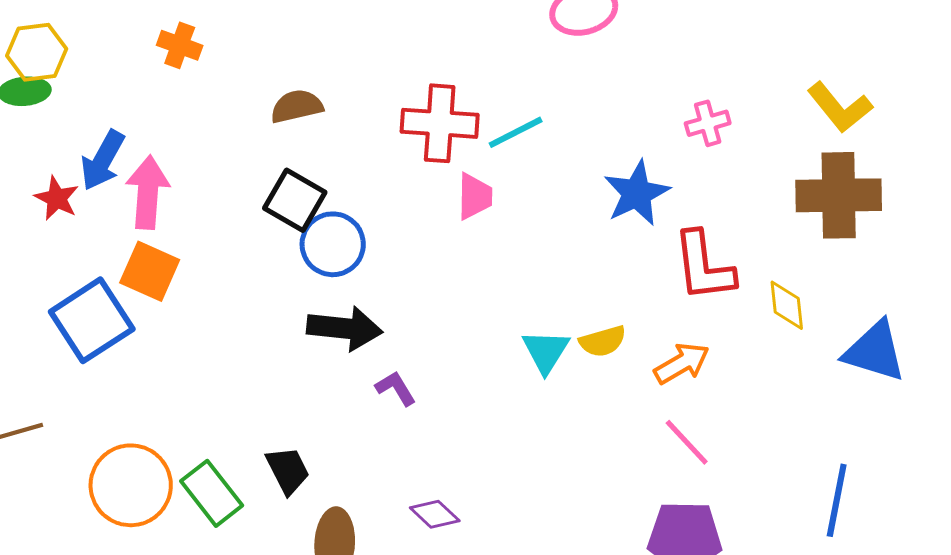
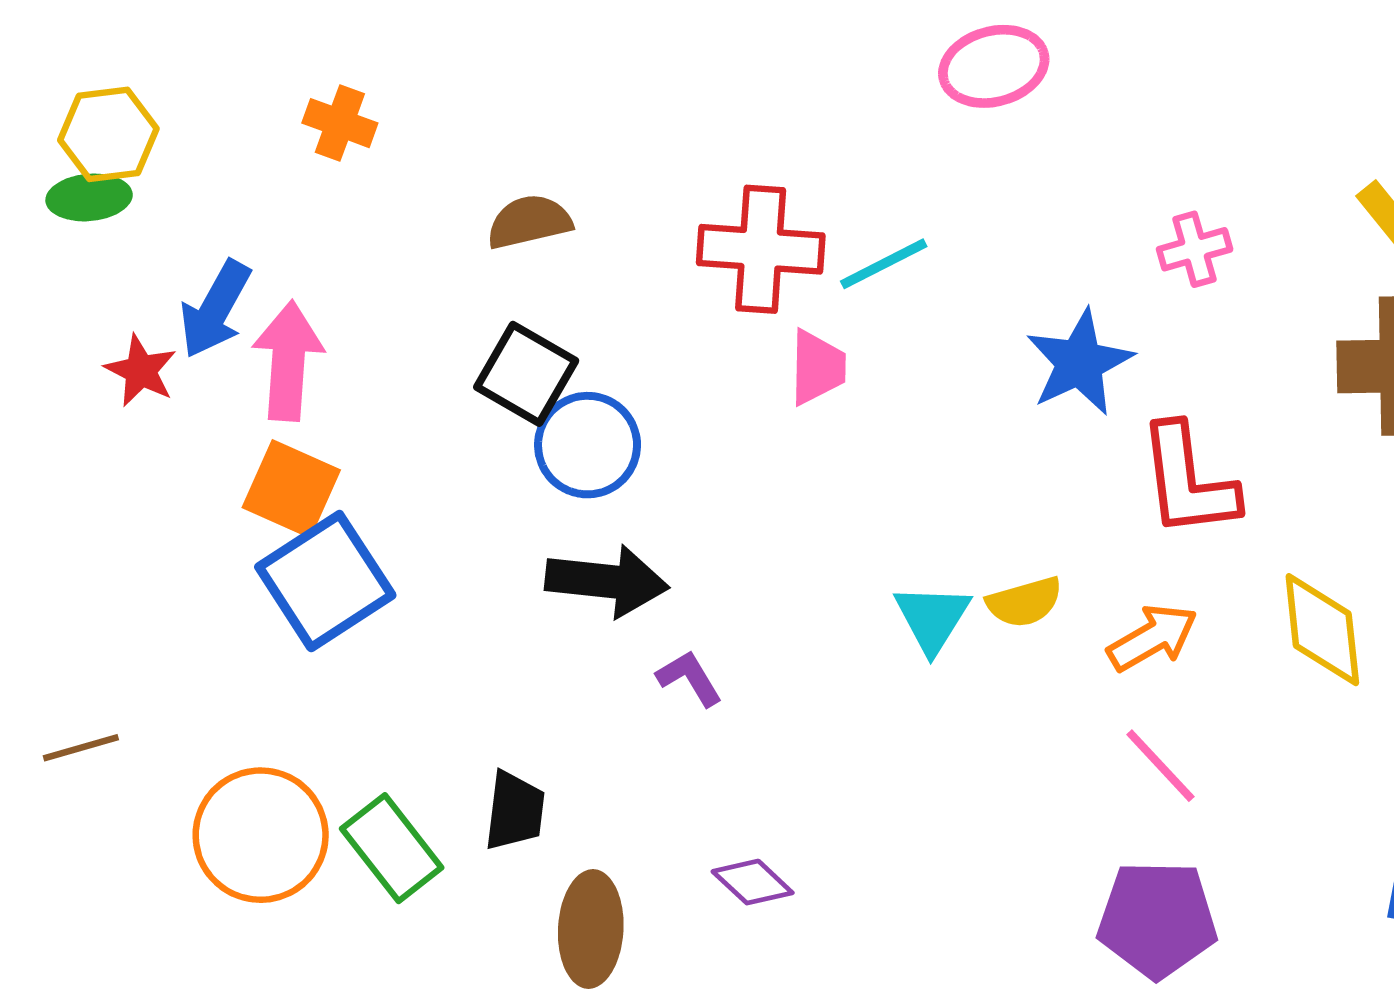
yellow diamond: (787, 305) -> (1322, 630), moved, size x1.4
blue square: (92, 320) -> (325, 581), moved
black trapezoid: (288, 470) -> (515, 811), turned 34

